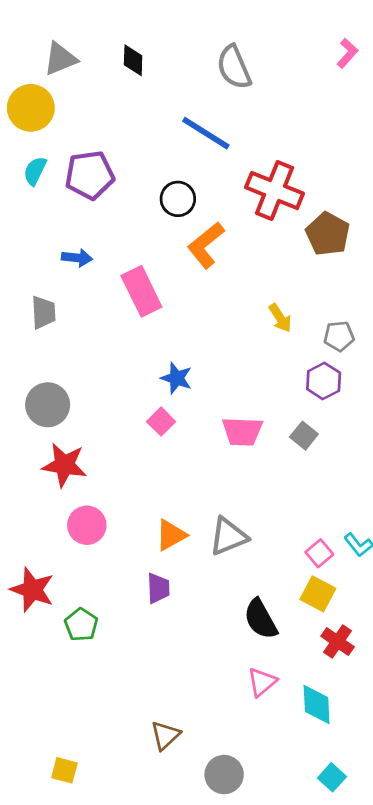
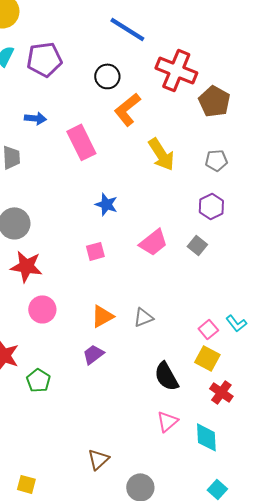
yellow arrow: (280, 318) -> (161, 154), moved, size x1.6
gray pentagon: (339, 336) -> (216, 160), moved
pink square: (161, 422) -> (95, 251), moved, turned 30
pink trapezoid: (242, 431) -> (153, 242), turned -40
gray triangle: (228, 536) -> (143, 317), size x0.7
purple trapezoid: (158, 588) -> (93, 354), turned -125

